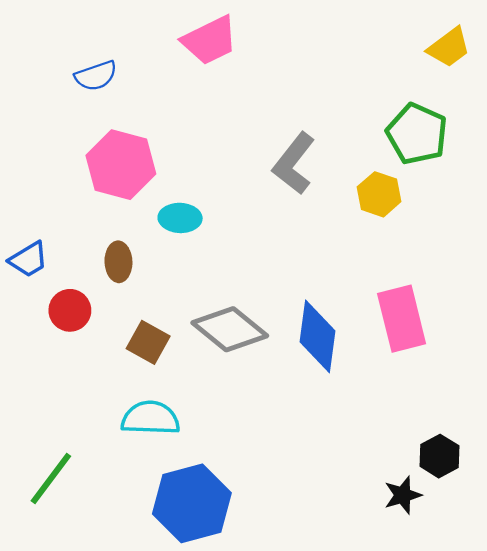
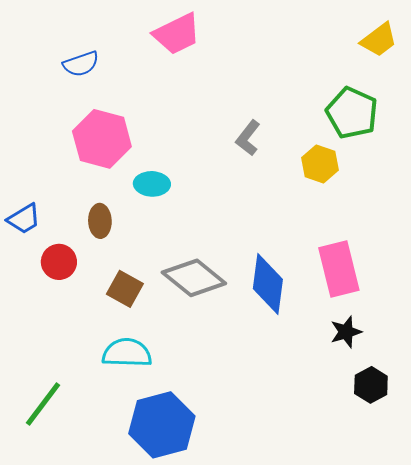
gray L-shape: (294, 163) -> (248, 138), size x0.7
black star: (403, 495) -> (346, 332), moved

